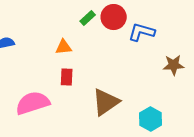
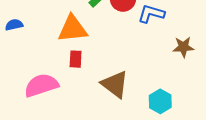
orange triangle: (64, 47) -> (73, 29), size x1.8
brown triangle: (106, 102) -> (115, 84), turned -48

